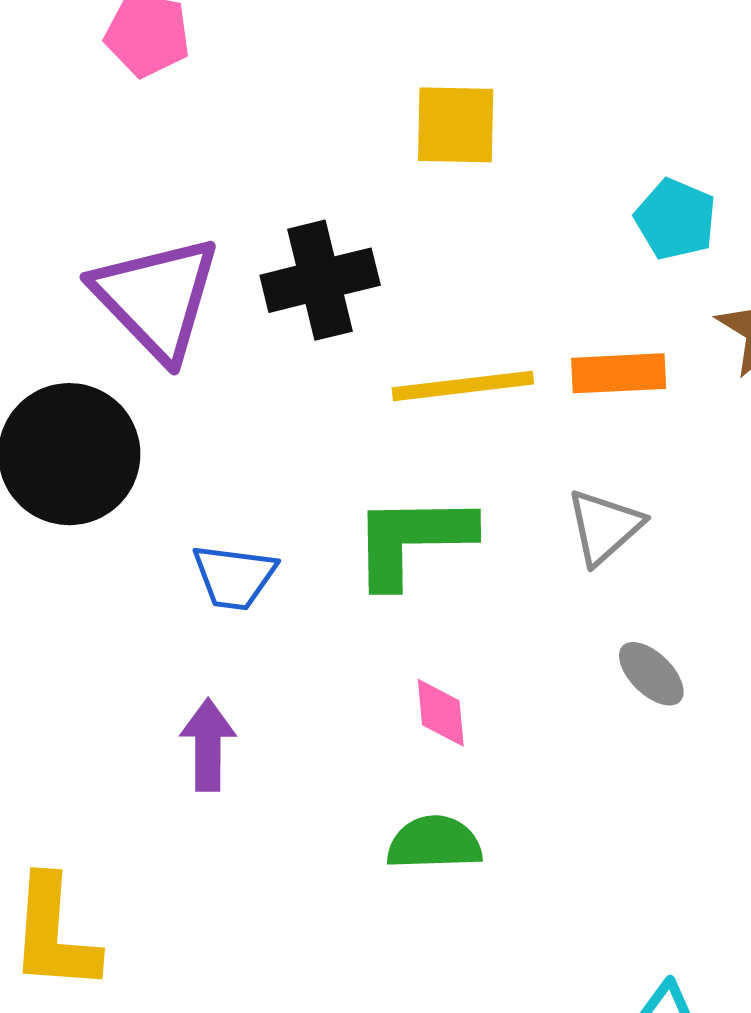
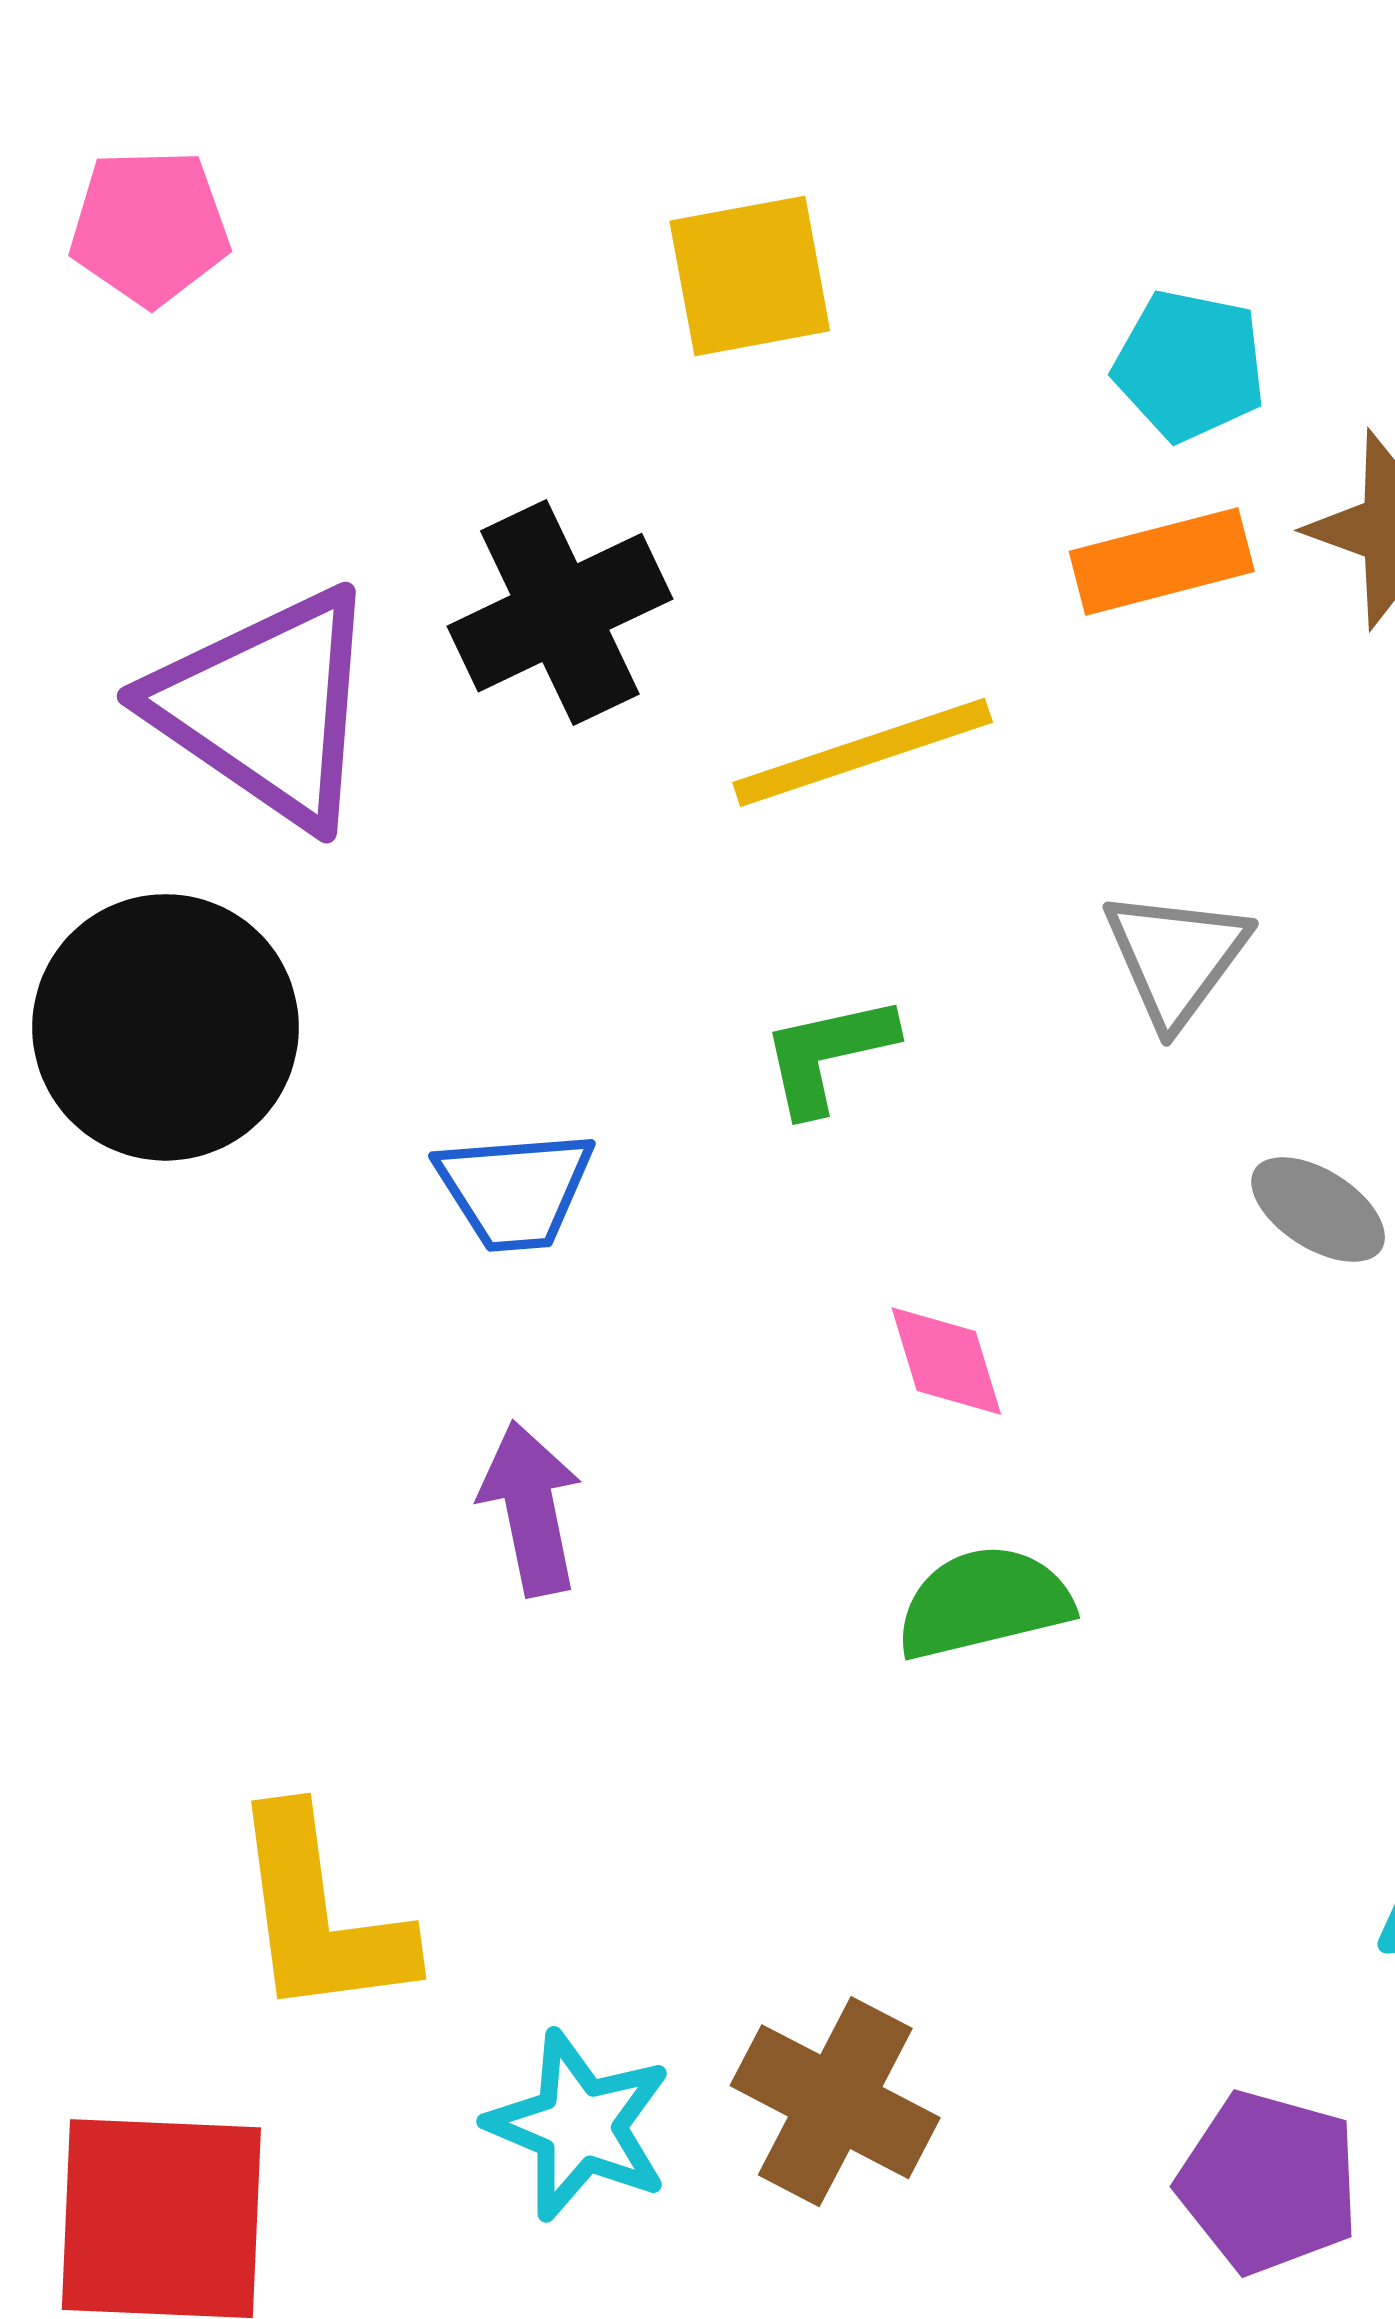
orange rectangle: (619, 373) -> (1162, 561), moved
green L-shape: (412, 540) -> (828, 1054), size x0.6

